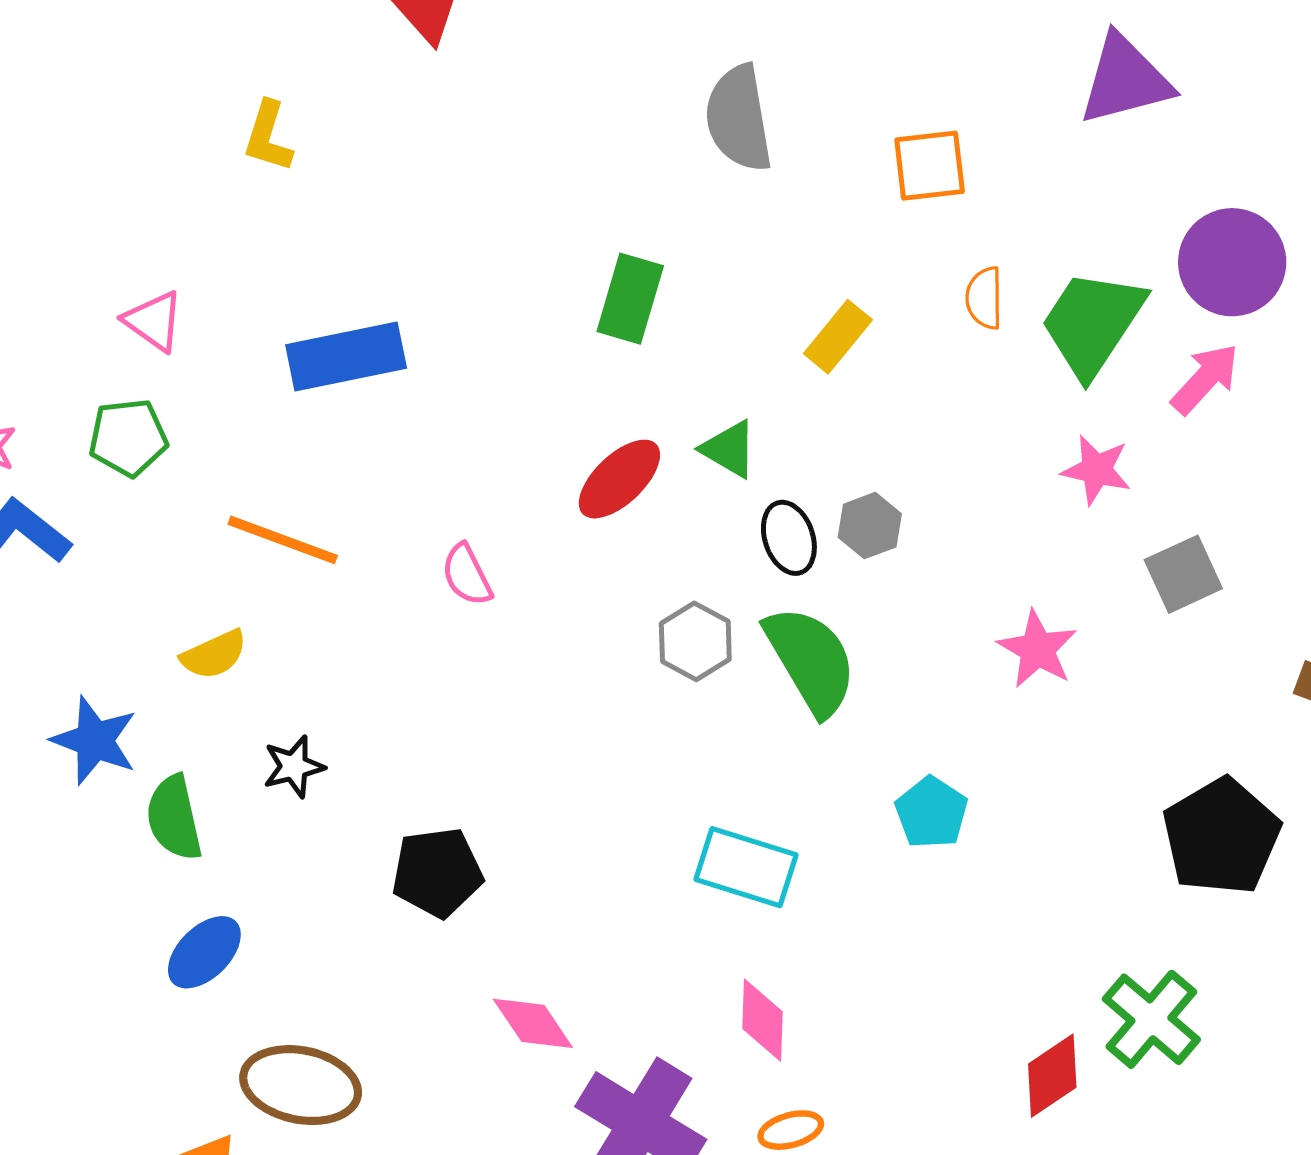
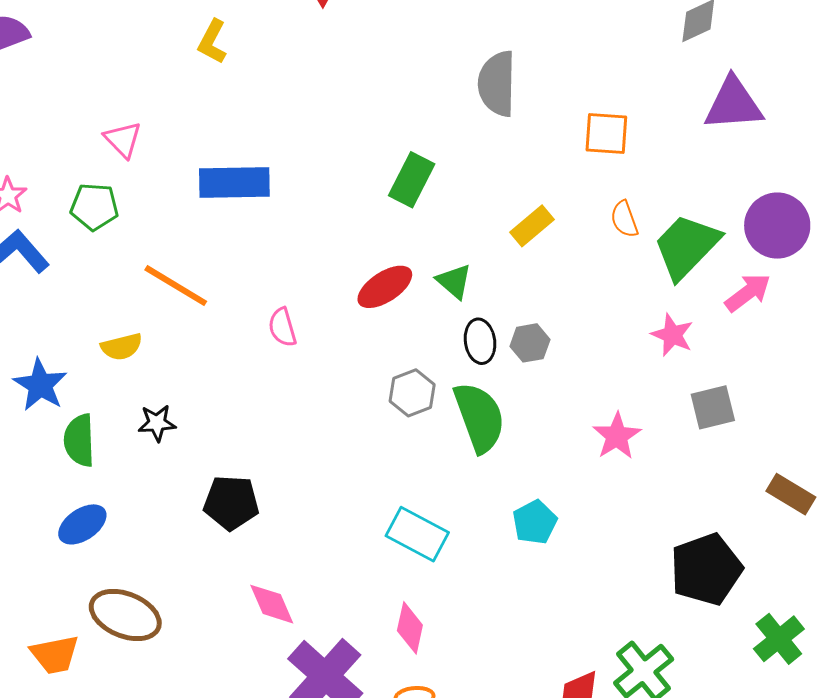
orange semicircle: (984, 298) -> (624, 219), turned -30

